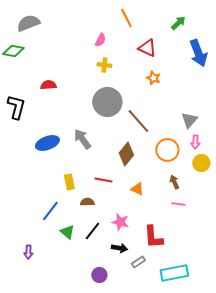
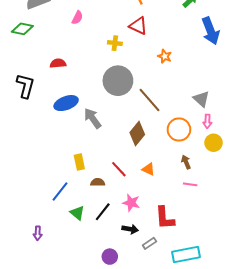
pink semicircle: (100, 40) -> (77, 18), moved
red triangle: (147, 48) -> (138, 26), moved
gray triangle: (189, 120) -> (201, 99), turned -30
blue ellipse: (47, 143) -> (66, 103), moved
red line: (103, 180) -> (119, 169), moved, turned 36

